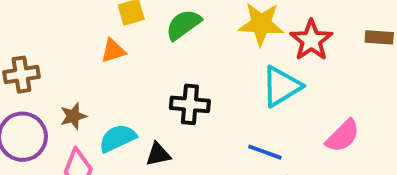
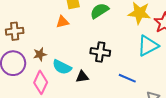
cyan semicircle: (118, 138) -> (62, 67), turned -132
blue line: (265, 152) -> (127, 78), moved

